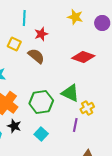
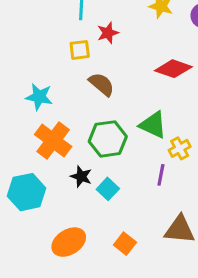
yellow square: (14, 44) -> (80, 50), moved, turned -32
brown semicircle: (36, 56) -> (102, 84), moved
black star: (14, 126) -> (81, 176), moved

